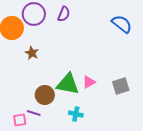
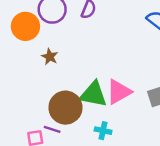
pink triangle: (89, 82) -> (119, 92), size x1.6
brown circle: (45, 95) -> (65, 108), size x1.4

